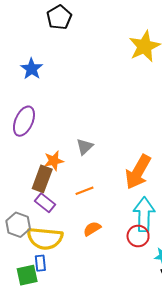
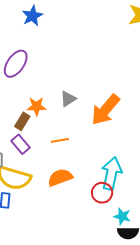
orange arrow: (138, 172) -> (105, 110), moved
brown rectangle: (42, 179) -> (22, 121), size x0.7
orange semicircle: (92, 229) -> (60, 177), size x1.4

